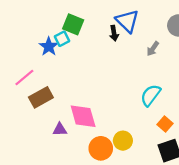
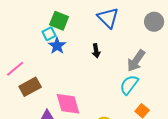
black arrow: (114, 33) -> (96, 51), moved
blue star: (49, 46) -> (57, 46), moved
gray arrow: (153, 49) -> (136, 61), moved, size x1.6

